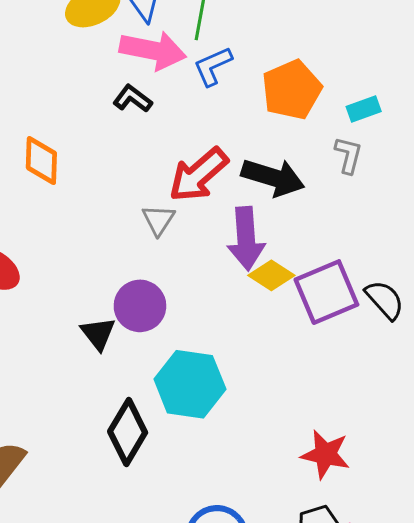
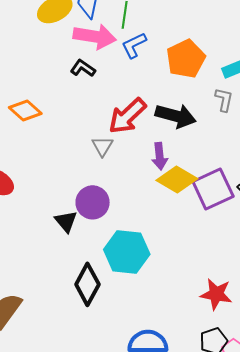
orange diamond: (41, 161) -> (25, 111), turned -48
purple arrow: (246, 239) -> (160, 156), size x0.7
yellow diamond: (271, 275) -> (177, 180), size x1.4

